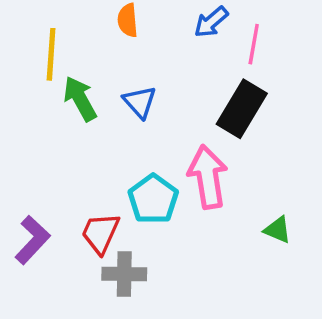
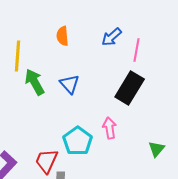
pink arrow: (208, 177) -> (110, 128), size x0.6
green triangle: (278, 230) -> (157, 149), moved, turned 48

